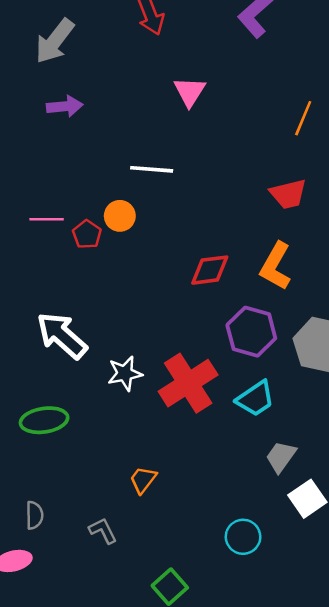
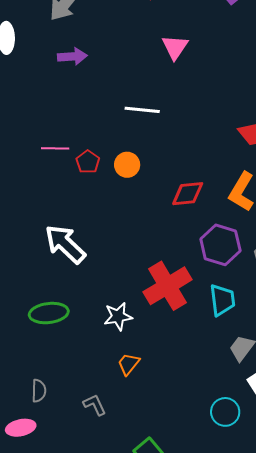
orange circle: (120, 216) -> (127, 165), moved
white star: (125, 373) -> (118, 316), moved
cyan trapezoid: (255, 399) -> (222, 300), turned -64
cyan circle: (243, 537) -> (225, 412), moved

